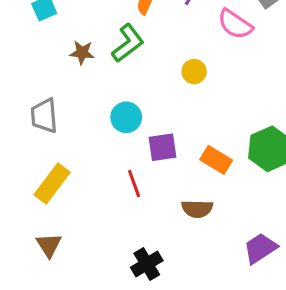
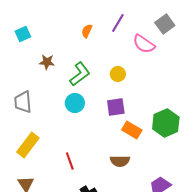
green L-shape: (128, 43) -> (80, 74), moved
purple square: (163, 147) -> (116, 107), moved
red line: (134, 184) -> (70, 161), moved

